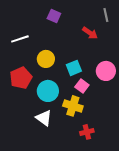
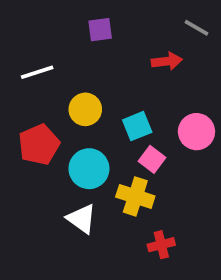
gray line: (106, 15) -> (196, 28), turned -48
purple square: (54, 16) -> (100, 30), turned -32
red arrow: (90, 33) -> (167, 61), turned -42

